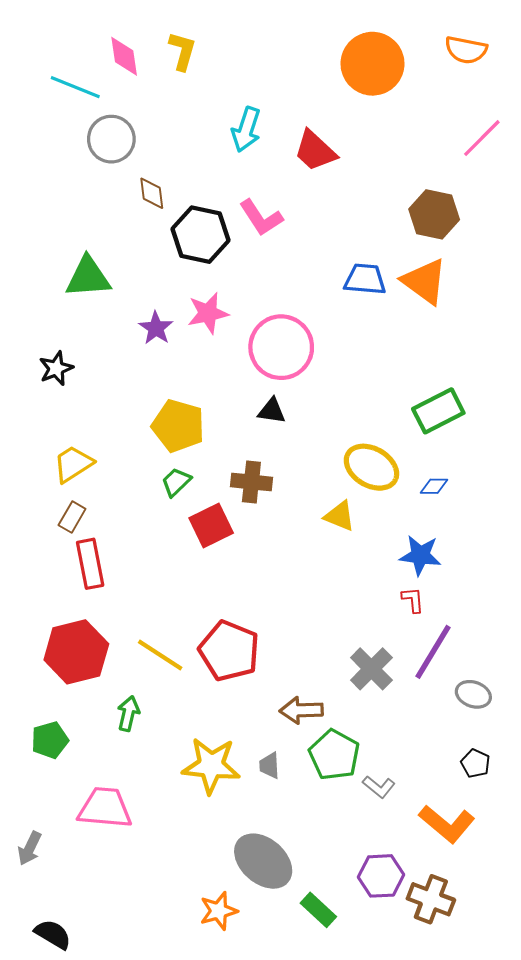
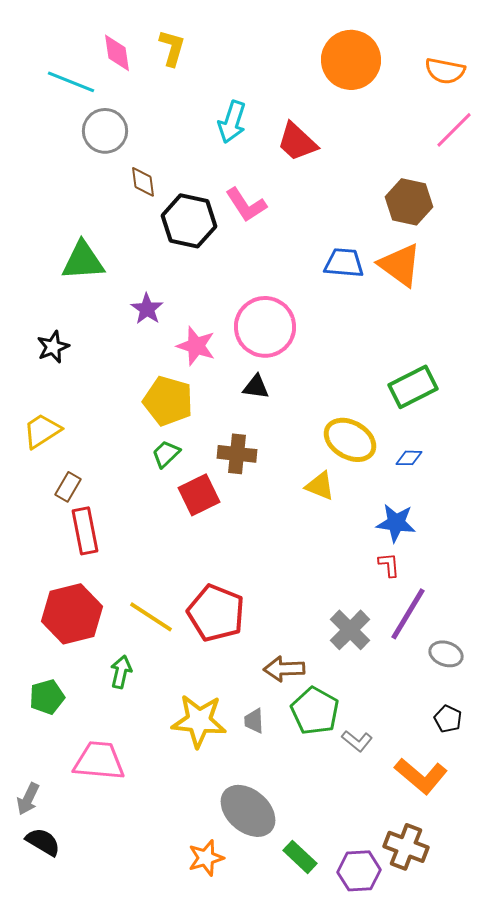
orange semicircle: (466, 50) -> (445, 71), moved
pink star: (208, 313) -> (196, 346), moved, turned 30
yellow trapezoid: (73, 464) -> (42, 431), moved
purple hexagon: (381, 876) -> (359, 871), moved
black semicircle: (53, 934) -> (43, 842), moved

